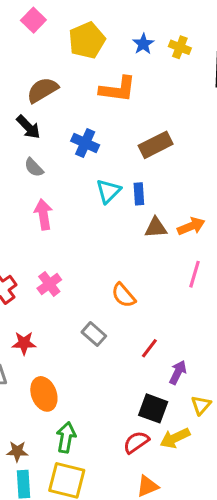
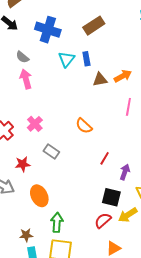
blue cross: (85, 143) -> (48, 30), size x1.4
gray semicircle: (34, 167) -> (22, 57), moved
gray rectangle: (94, 334) -> (51, 152), moved

